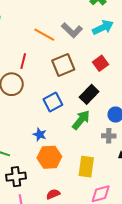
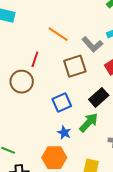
gray L-shape: (72, 30) -> (92, 44), moved
blue star: (40, 134) -> (64, 133), moved

